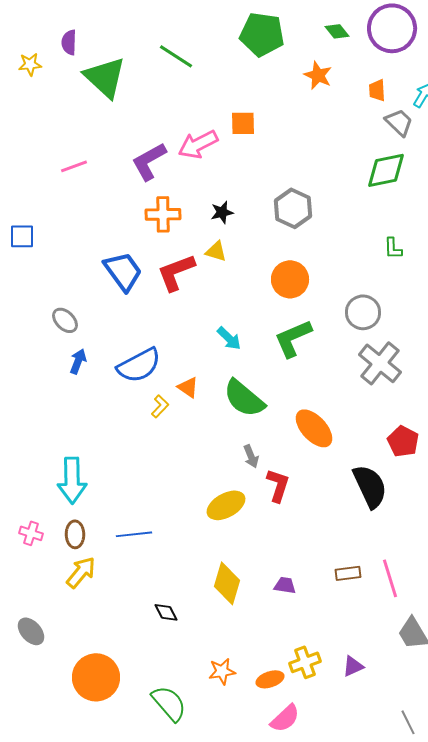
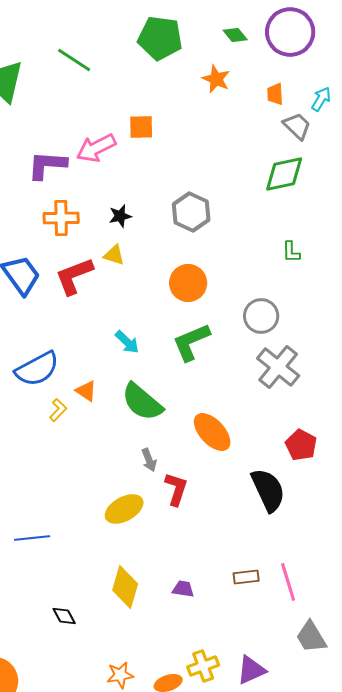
purple L-shape: (149, 161) -> (47, 165), turned 33
purple triangle: (353, 666) -> (251, 670), size x1.4

